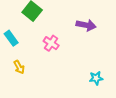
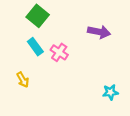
cyan rectangle: (11, 38) -> (35, 47), moved

